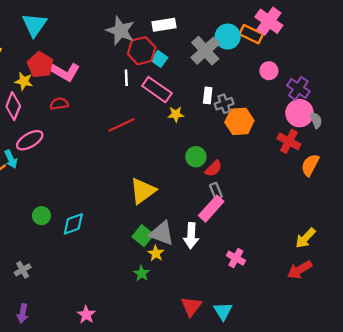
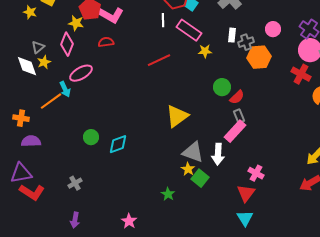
pink circle: (269, 71) -> (273, 29), moved
green square: (143, 236) -> (200, 178), moved
green star: (142, 273) -> (168, 194), moved
red triangle: (191, 306) -> (246, 193), moved

